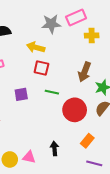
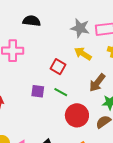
yellow arrow: (36, 47) -> (83, 54), moved
purple square: (21, 94) -> (38, 91), moved

